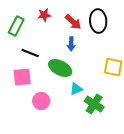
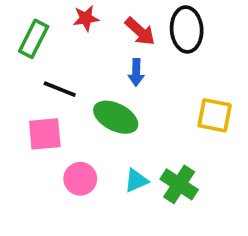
cyan triangle: (76, 89) -> (136, 181), moved

